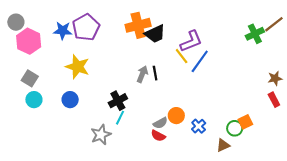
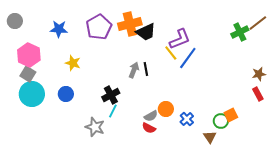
purple pentagon: (86, 27) -> (99, 27), moved
pink hexagon: (29, 41) -> (29, 55), moved
yellow star: (78, 67) -> (73, 63), size x0.7
cyan circle: (34, 100) -> (32, 94), size x1.6
gray star: (101, 135) -> (95, 127), turned -30
brown triangle: (223, 145) -> (210, 137), turned -40

